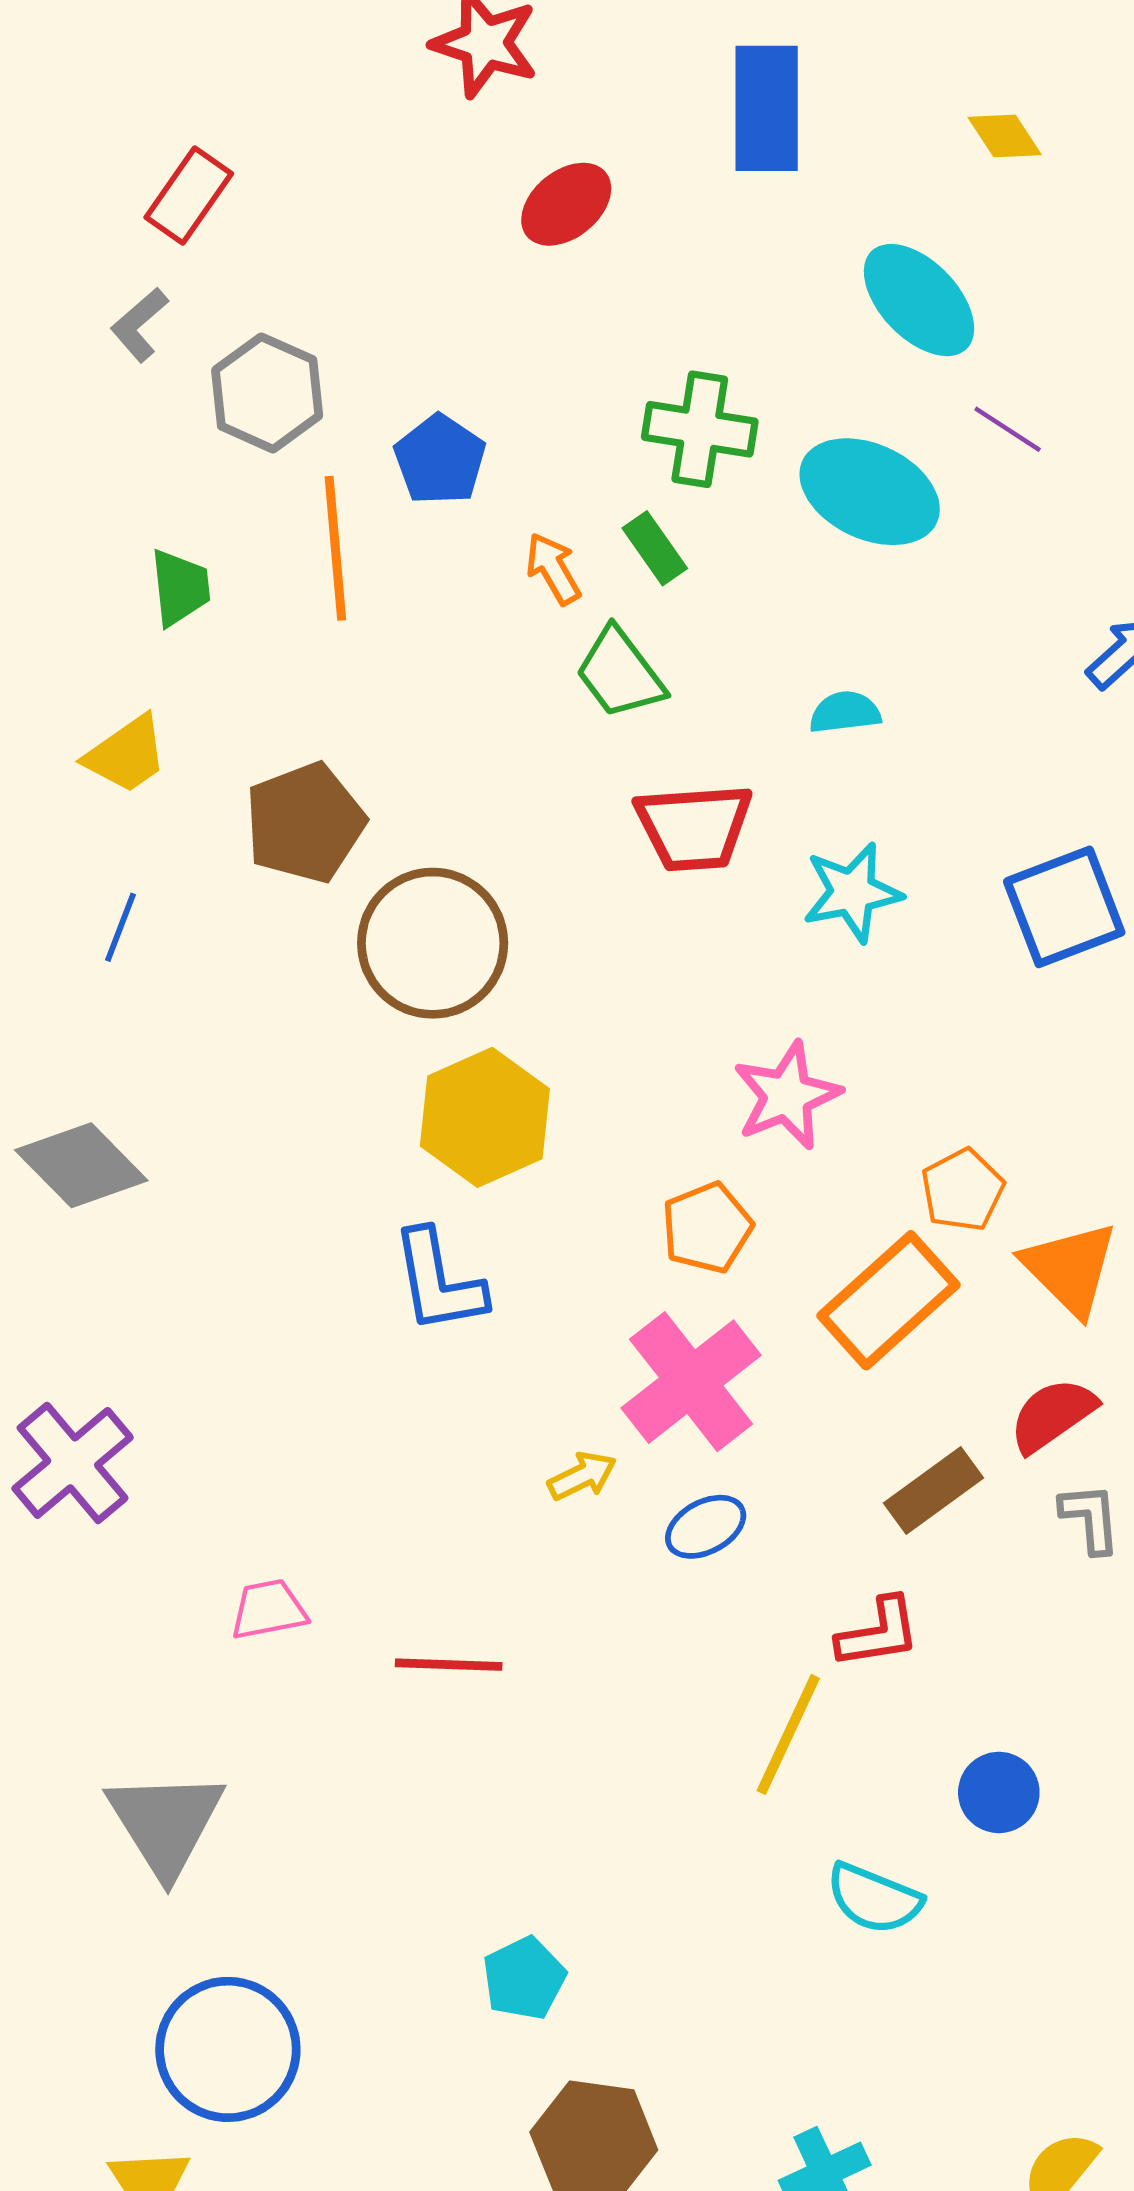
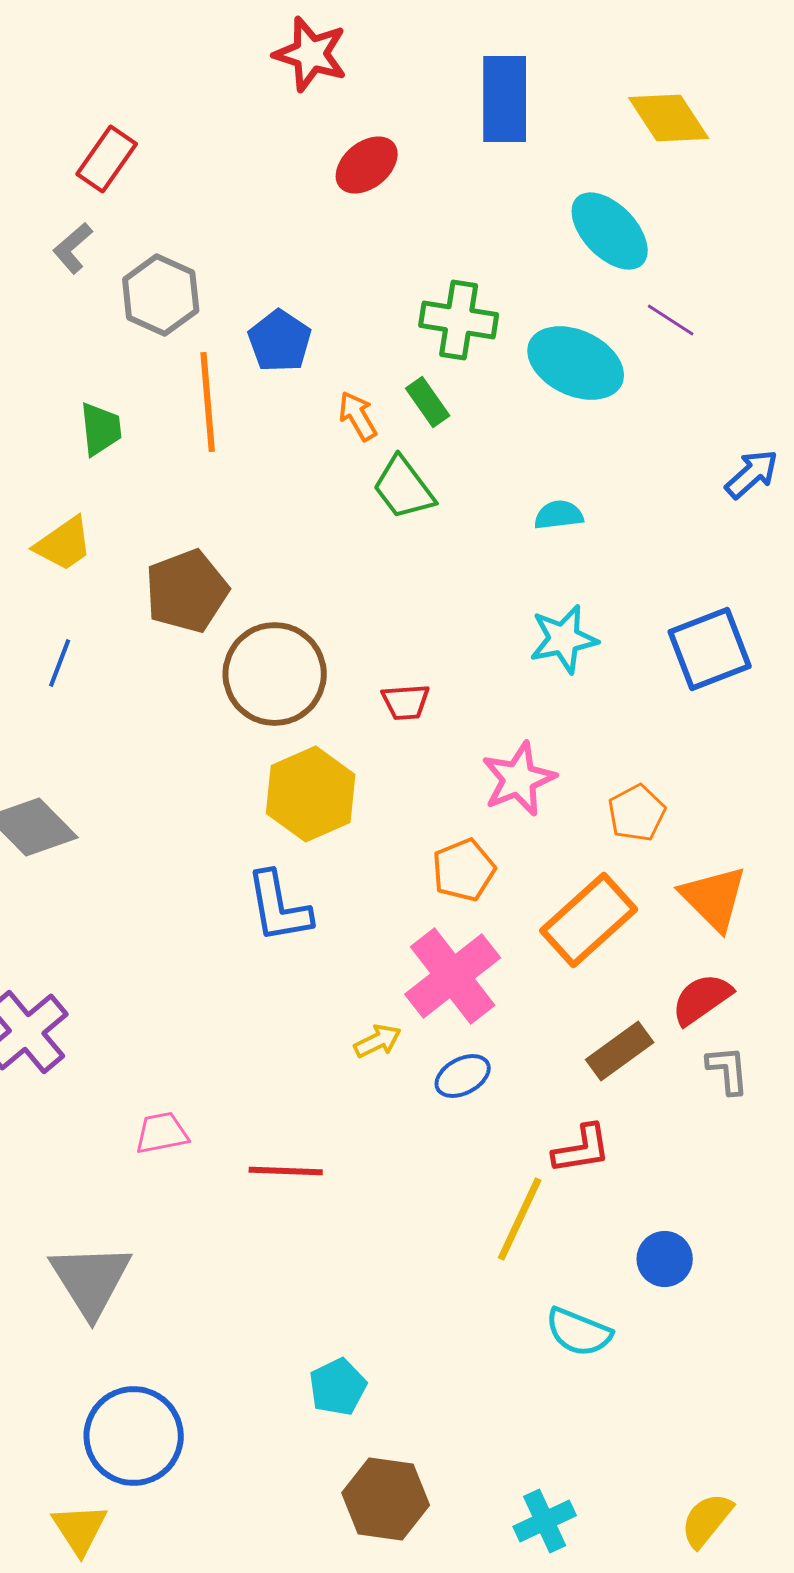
yellow diamond: (1005, 136) -> (669, 118), size x1.6
red trapezoid: (694, 827) -> (406, 702), moved, size x0.6
orange pentagon: (963, 1190) -> (637, 813), moved

